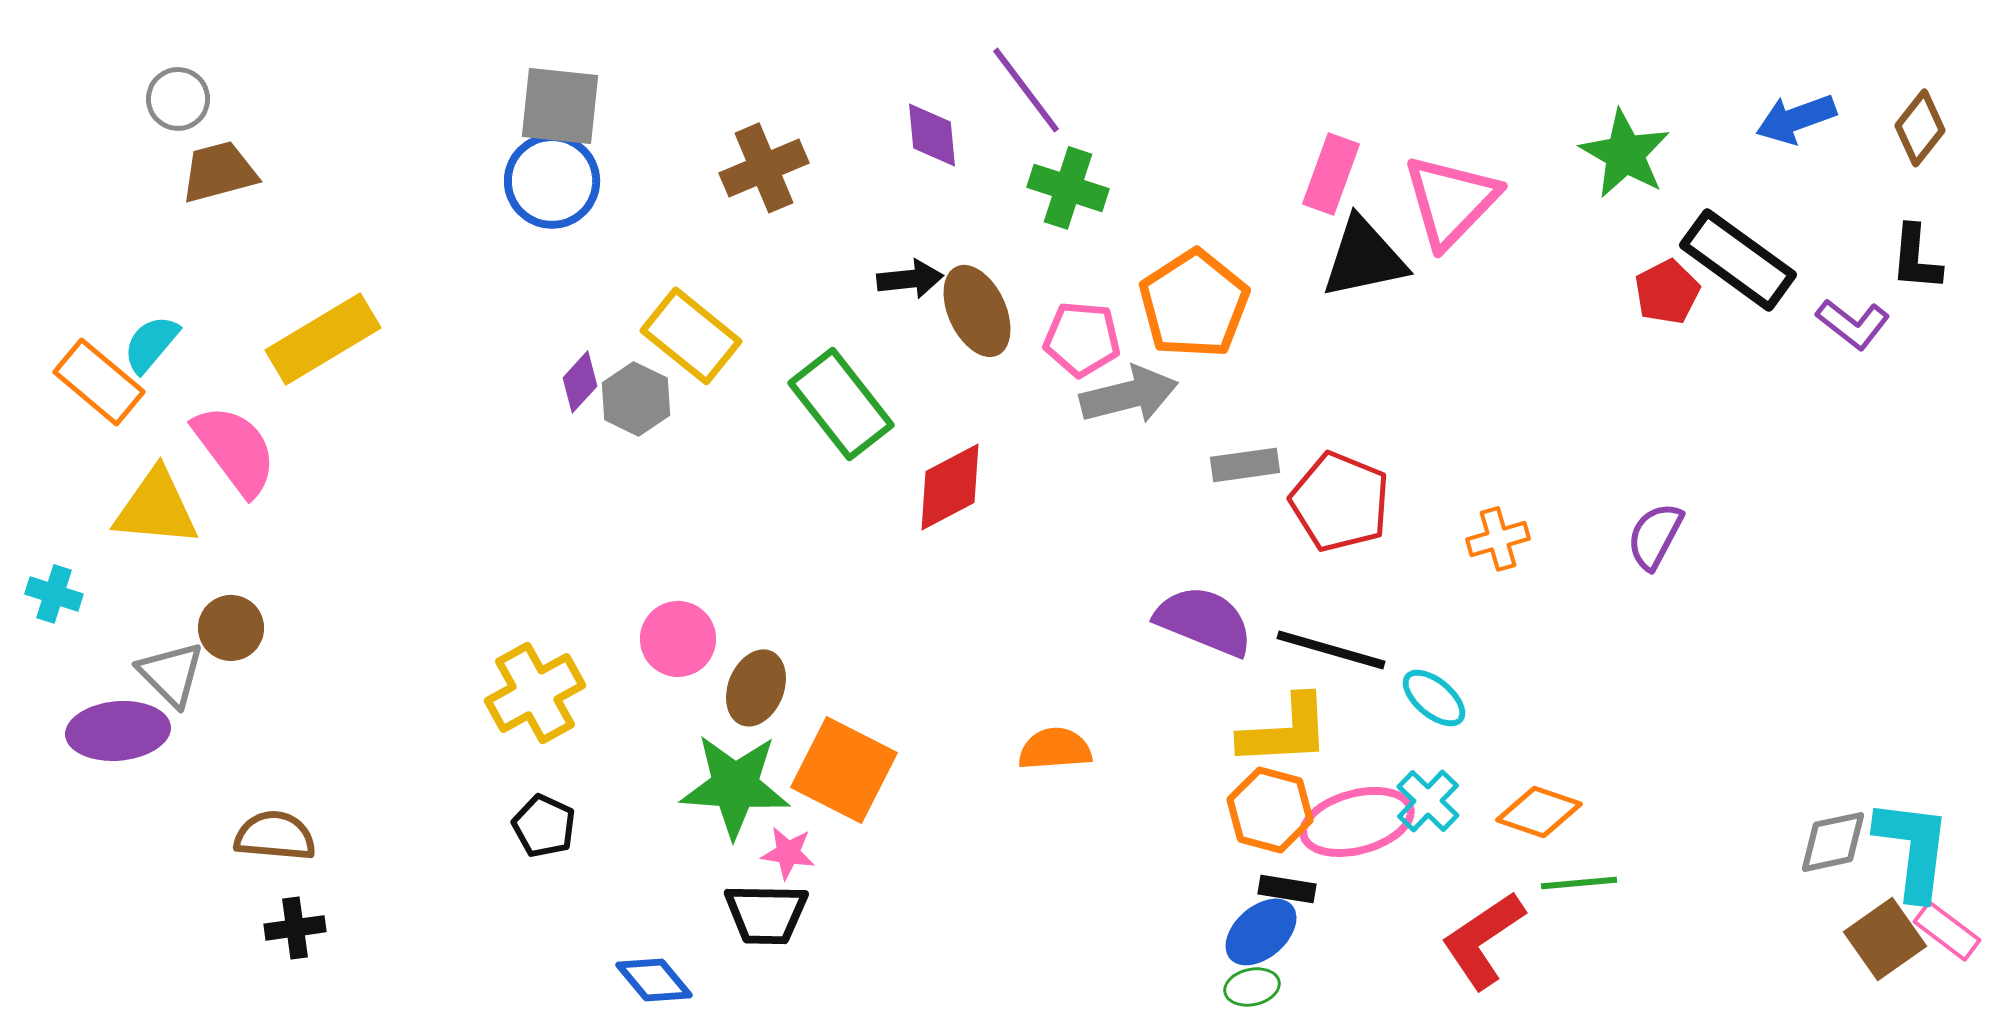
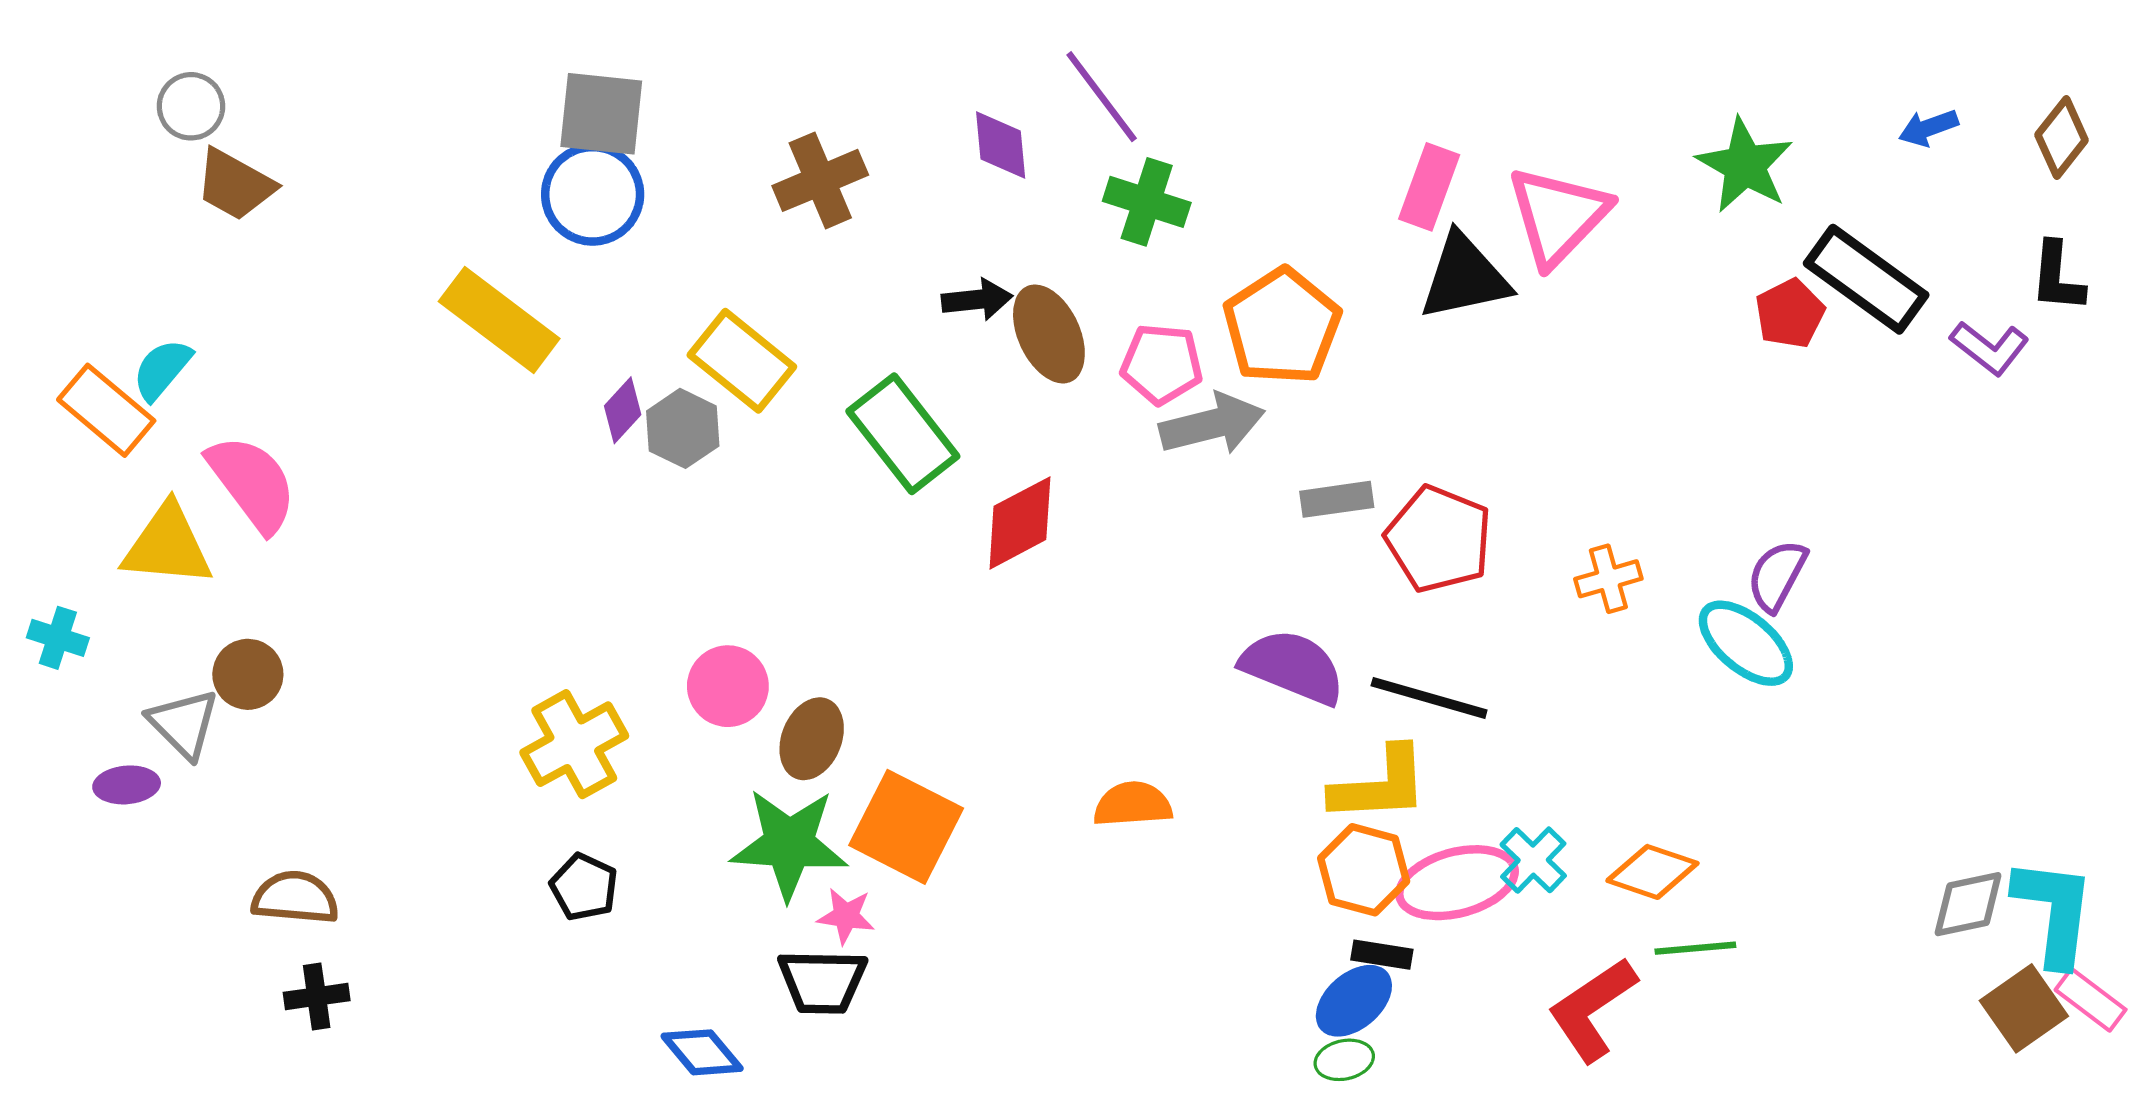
blue arrow: (1796, 119) -> (1928, 128), size x0.7
brown trapezoid: (219, 172) -> (235, 185), turned -136
yellow rectangle: (323, 339) -> (499, 320), moved, turned 68
cyan ellipse: (1434, 698) -> (1746, 643), moved, size x1.4
purple ellipse: (118, 731) -> (127, 785), size x0.6

